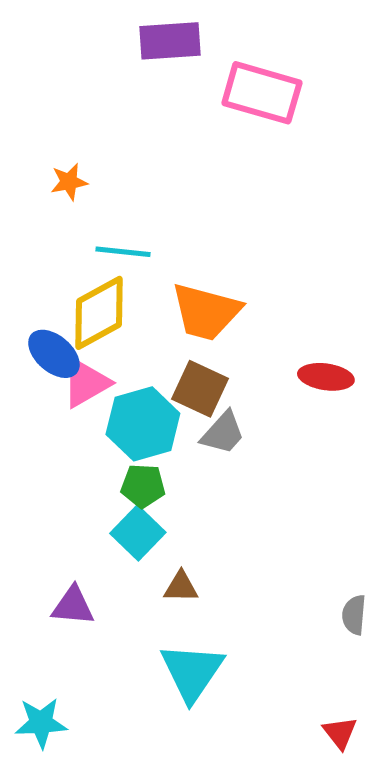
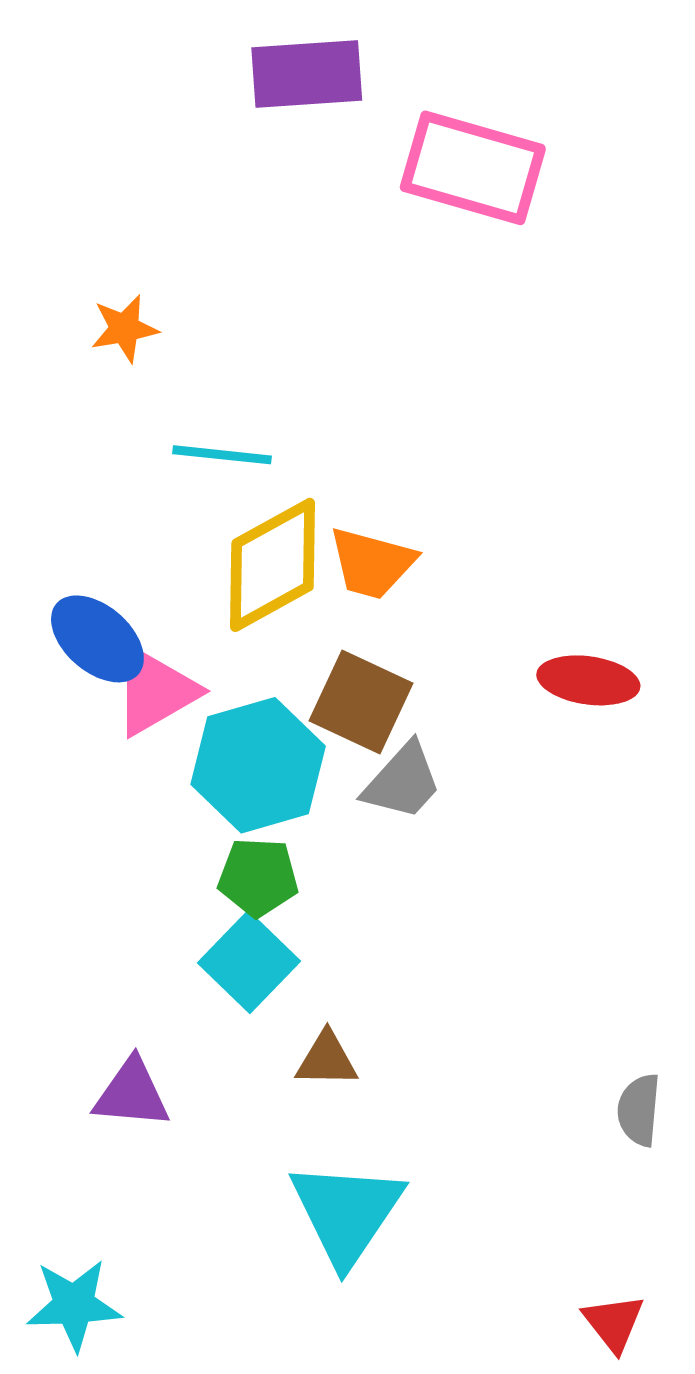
orange trapezoid: (206, 312) -> (372, 563), size x0.7
yellow diamond: (99, 313) -> (273, 565), moved

